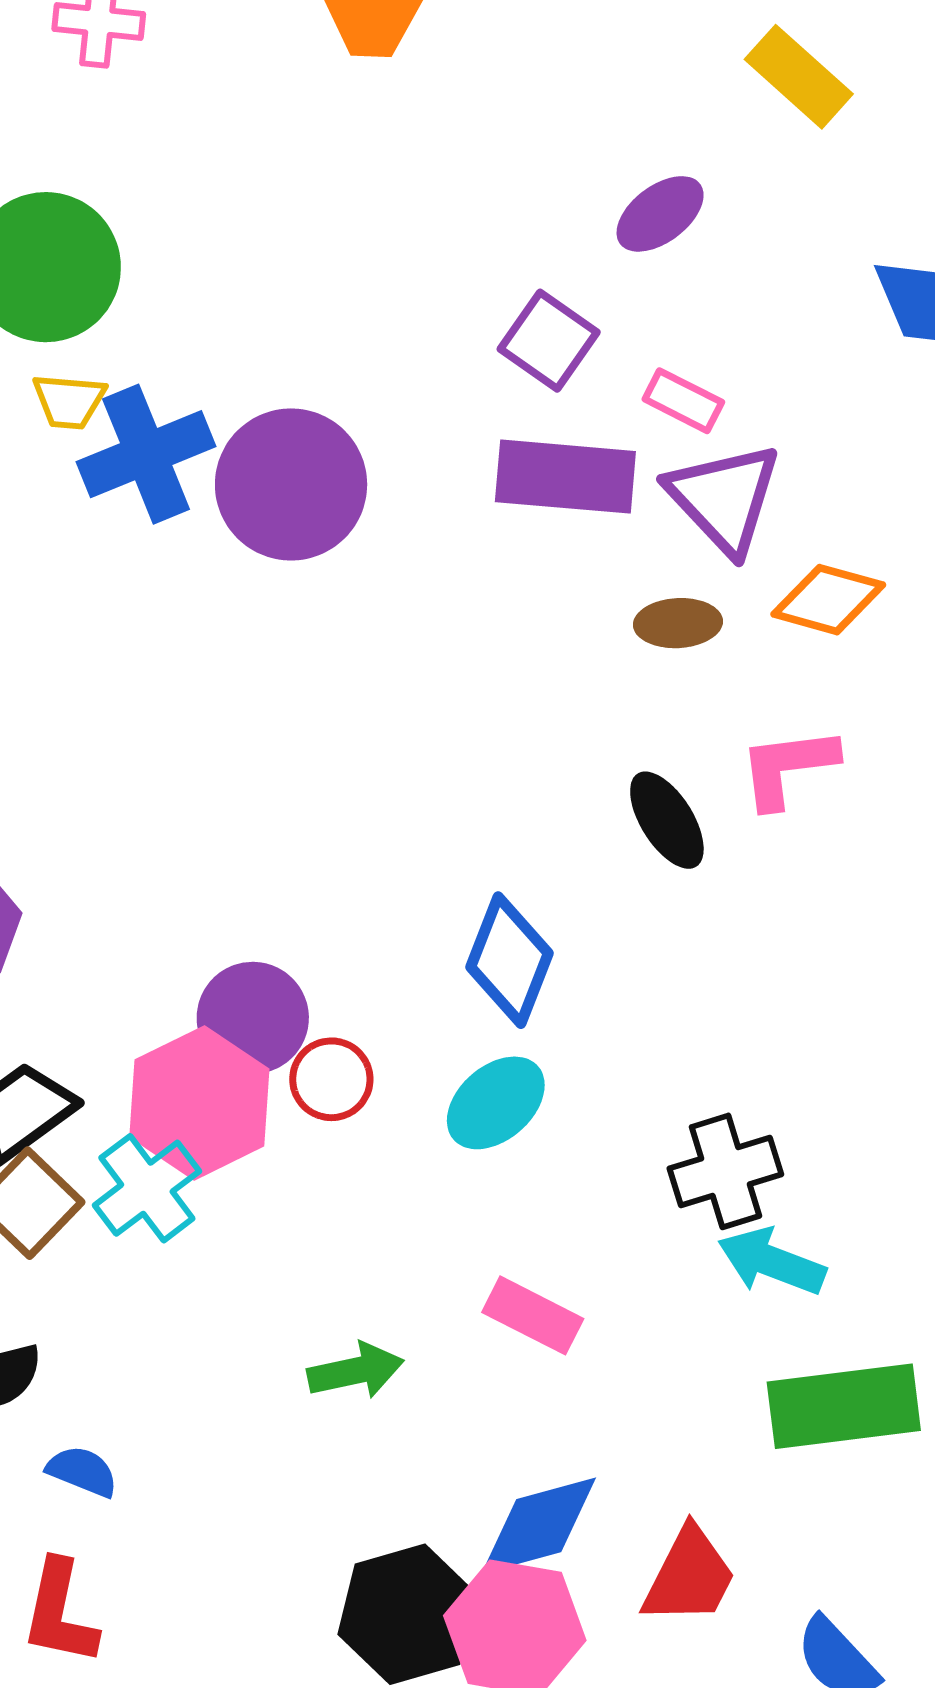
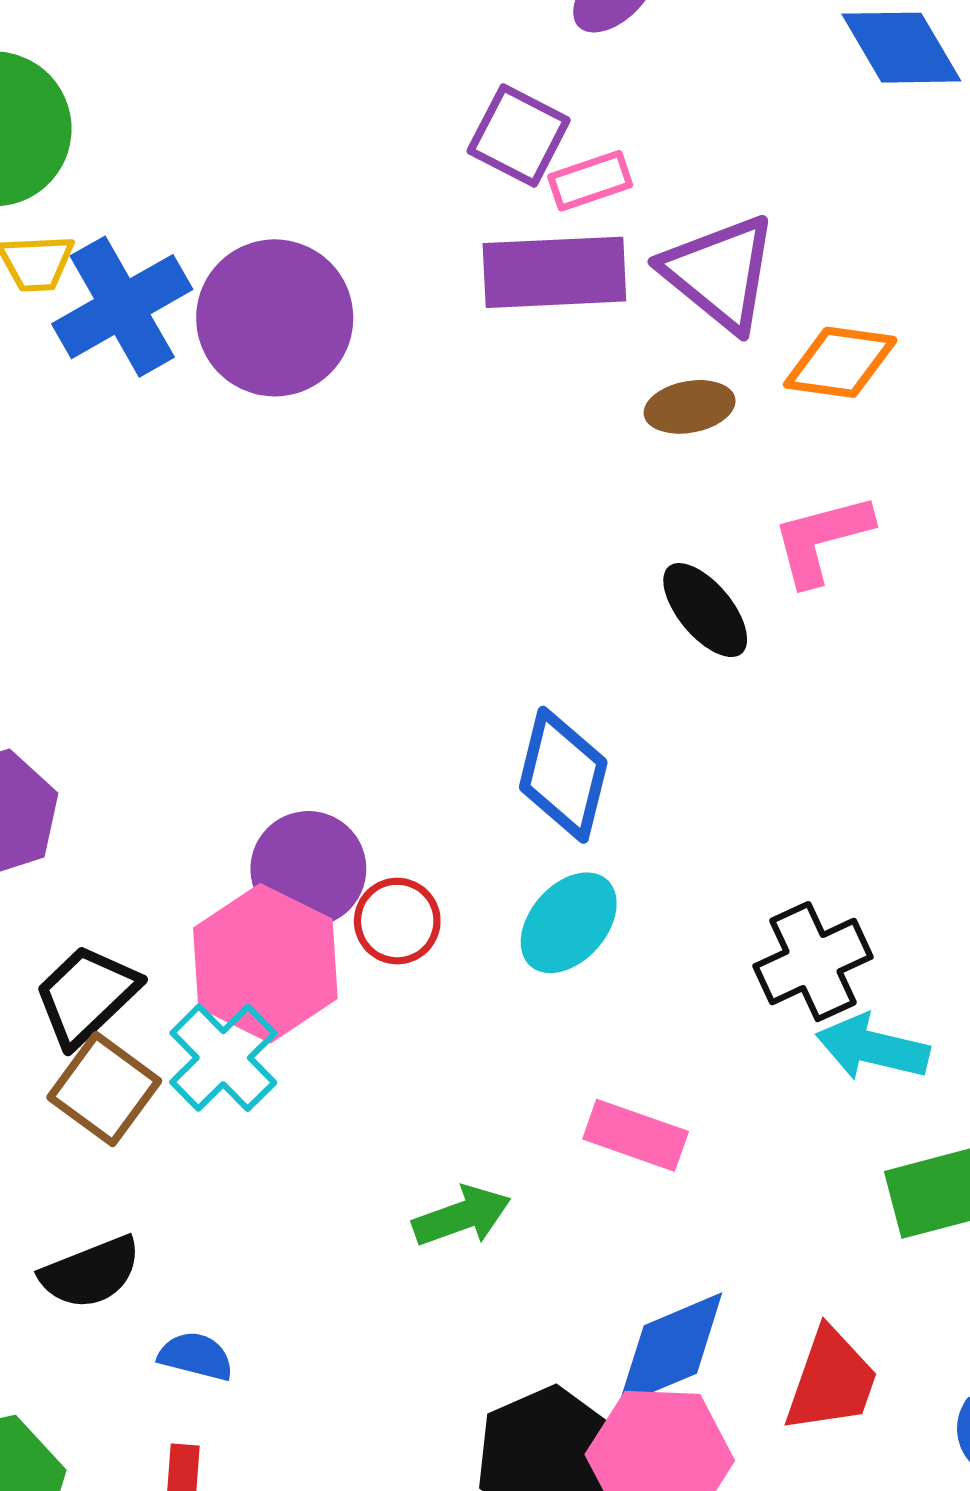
pink rectangle: (683, 401) -> (590, 181), moved, turned -38

